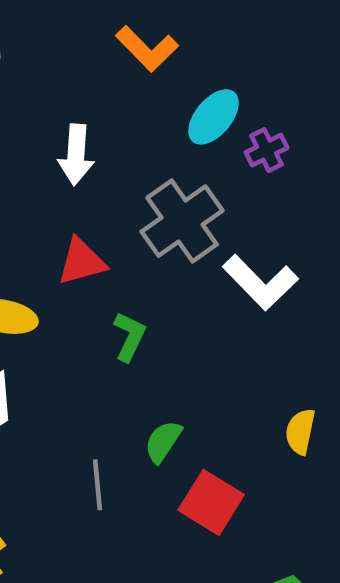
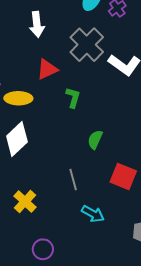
gray line: (98, 485) -> (73, 180), moved
red square: (211, 502) -> (123, 176), moved

